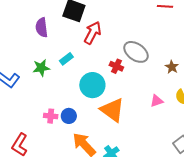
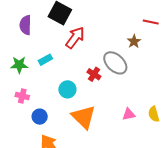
brown star: (172, 67) -> (134, 41), moved
cyan circle: (92, 85) -> (67, 89), size x0.7
pink cross: (51, 116) -> (22, 96), moved

